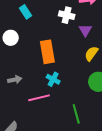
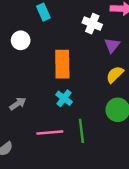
gray arrow: (15, 80) -> (18, 104), moved, turned -32
pink line: (39, 98) -> (50, 133), moved
green line: (76, 114) -> (81, 131), moved

